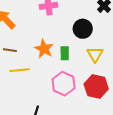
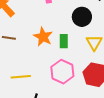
yellow line: (19, 70) -> (21, 77), moved

